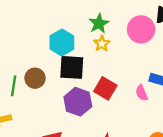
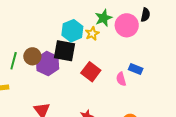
green star: (99, 24) -> (104, 18), moved
cyan hexagon: (62, 42) -> (72, 31), moved
purple hexagon: (78, 102) -> (48, 64), moved

